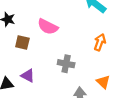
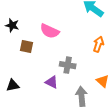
purple triangle: (28, 76) -> (52, 82), moved

